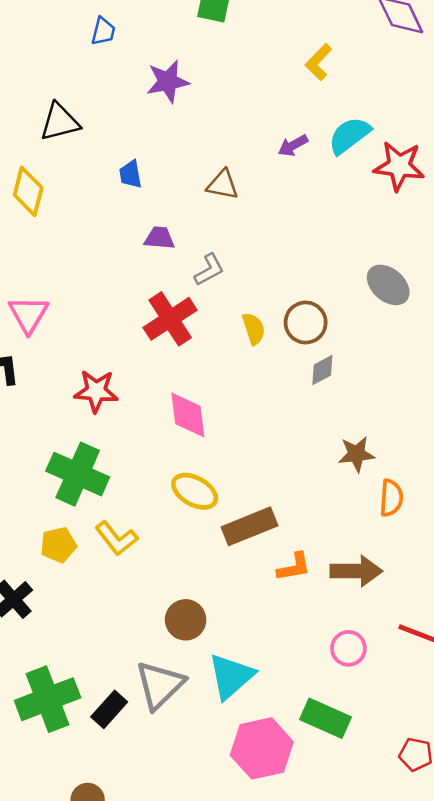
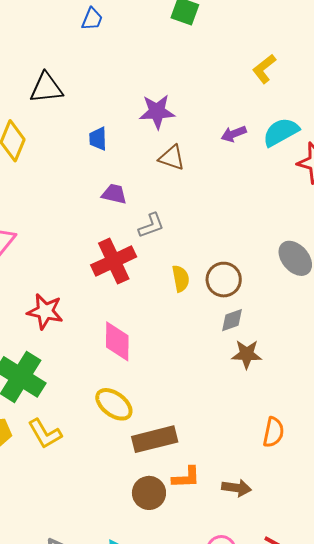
purple star: (168, 81) -> (157, 112), moved
brown star: (356, 454) -> (247, 354), moved
brown arrow: (356, 571) -> (237, 488), size x0.7
brown circle: (186, 620) -> (149, 493), moved

